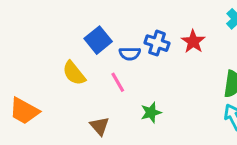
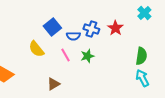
green star: (151, 112) -> (87, 56), moved
brown triangle: (100, 126) -> (53, 84), turned 40

